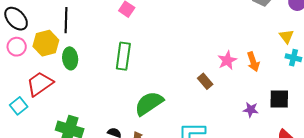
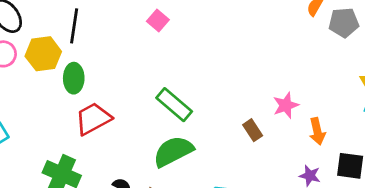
green rectangle: (123, 56) -> (174, 105), moved, turned -64
orange arrow: (253, 62) -> (317, 131), moved
red trapezoid: (40, 84) -> (93, 119), moved

